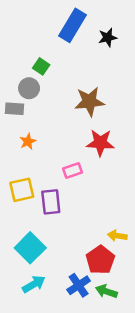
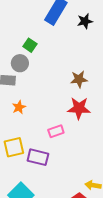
brown star: (89, 102) -> (79, 79), moved, size x0.7
purple rectangle: (51, 202) -> (38, 157), turned -70

